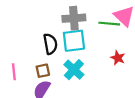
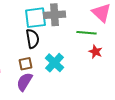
green line: (109, 24) -> (86, 33), moved
cyan square: (74, 41) -> (35, 18), moved

